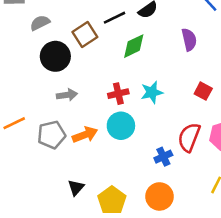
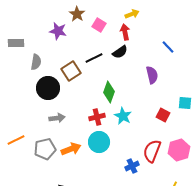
gray semicircle: (40, 23) -> (36, 62), turned 126
green diamond: (134, 46) -> (109, 92), moved, turned -45
cyan star: (152, 92) -> (123, 116), turned -30

